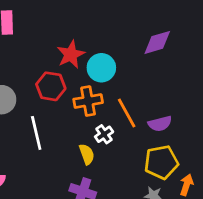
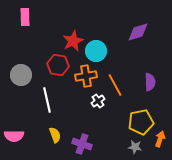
purple semicircle: (160, 124) -> (150, 82), moved, turned -78
yellow semicircle: (87, 154) -> (55, 135), moved

